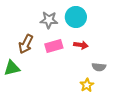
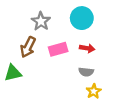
gray star: (49, 20) -> (41, 21), moved, turned 30
gray semicircle: (99, 67) -> (86, 72), moved

